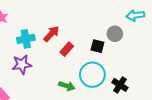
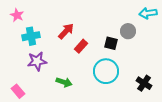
cyan cross: (26, 39) -> (31, 36), moved
black cross: (120, 85) -> (144, 83), moved
green arrow: (67, 86) -> (64, 82), moved

